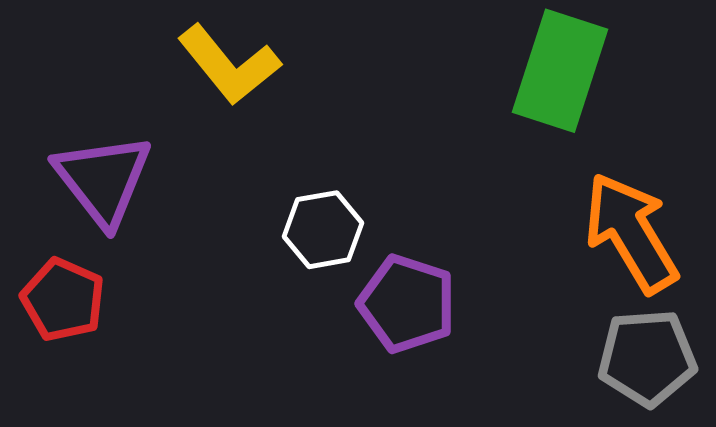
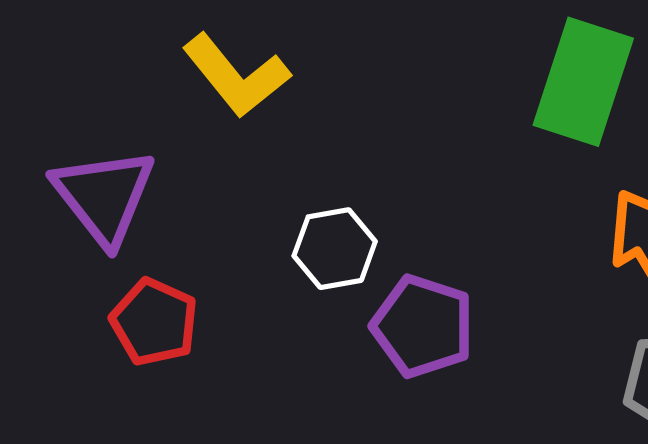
red pentagon: (63, 300) -> (154, 322), moved

